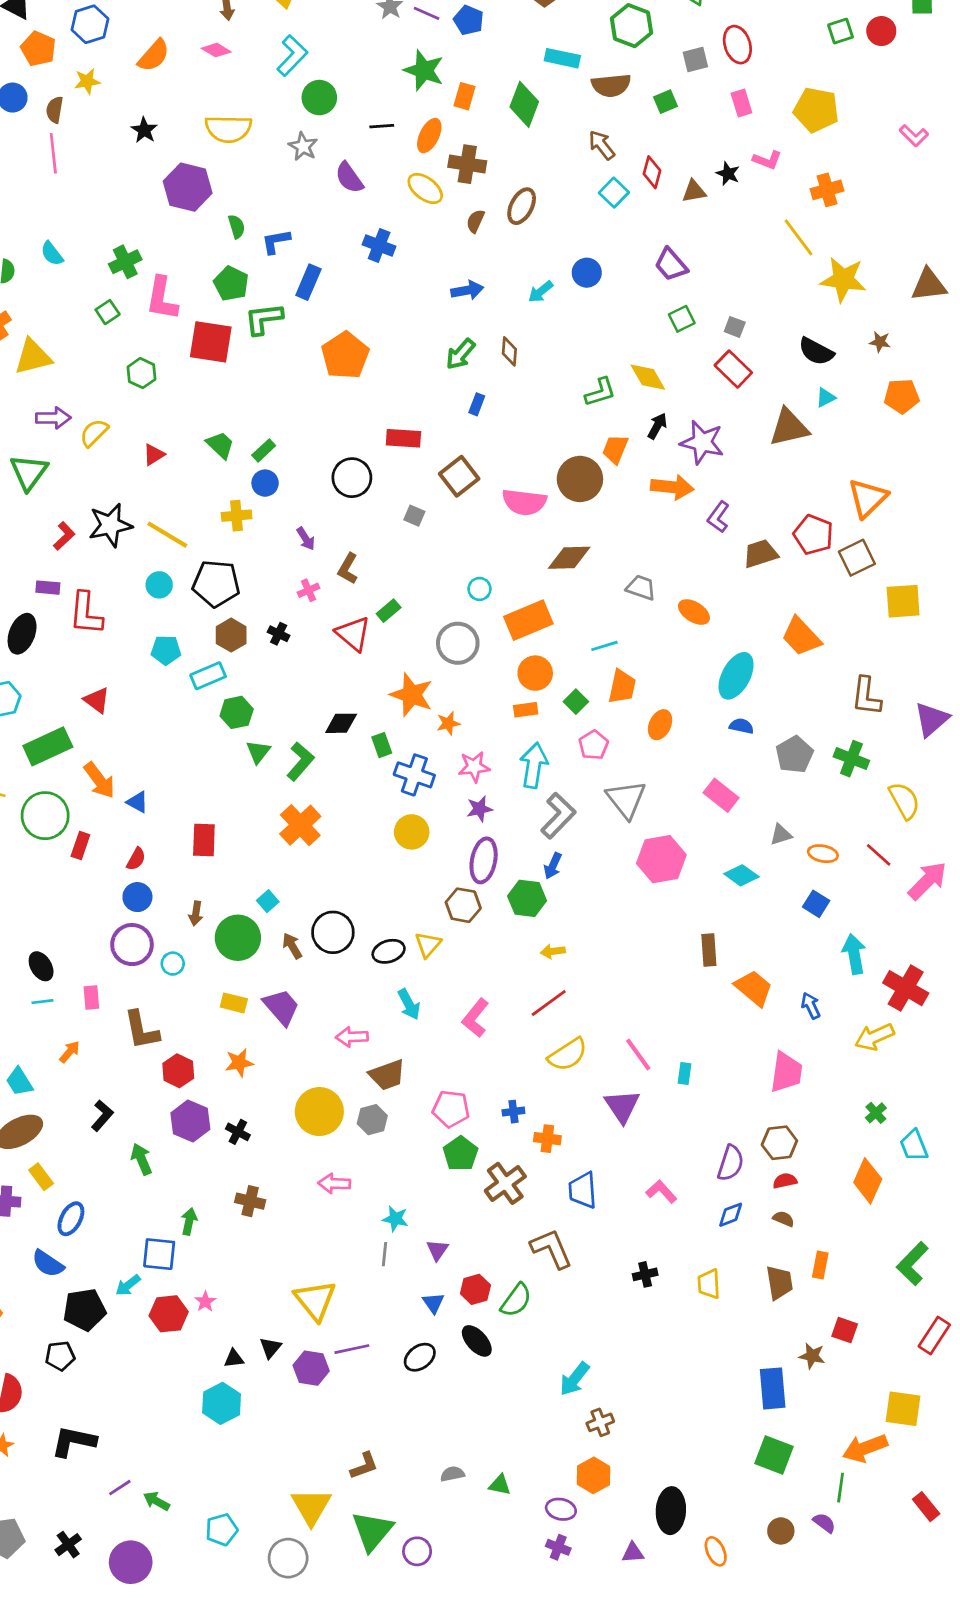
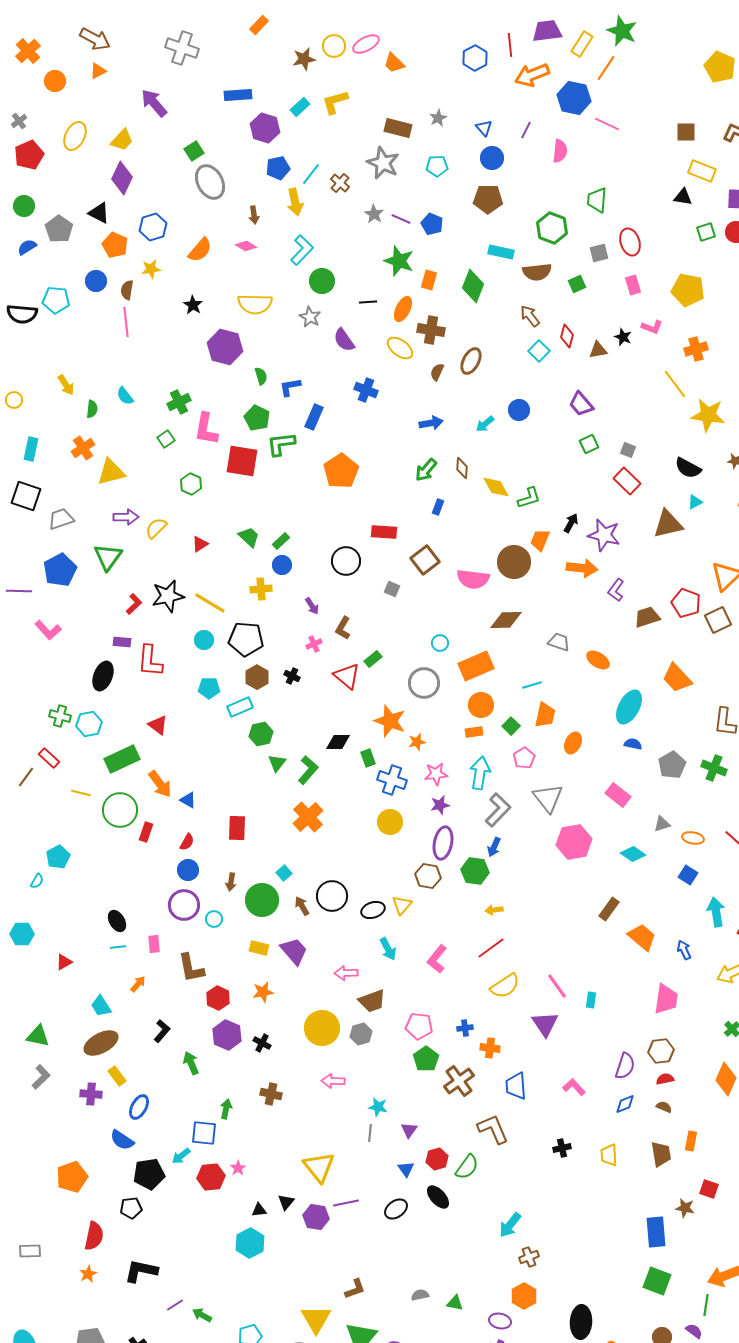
yellow diamond: (648, 377) -> (496, 487), moved
brown rectangle: (709, 950) -> (609, 909), turned 40

